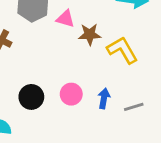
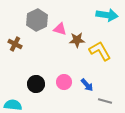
blue arrow: (104, 98) -> (87, 85), turned 128
gray line: (134, 107) -> (105, 101), moved, turned 32

